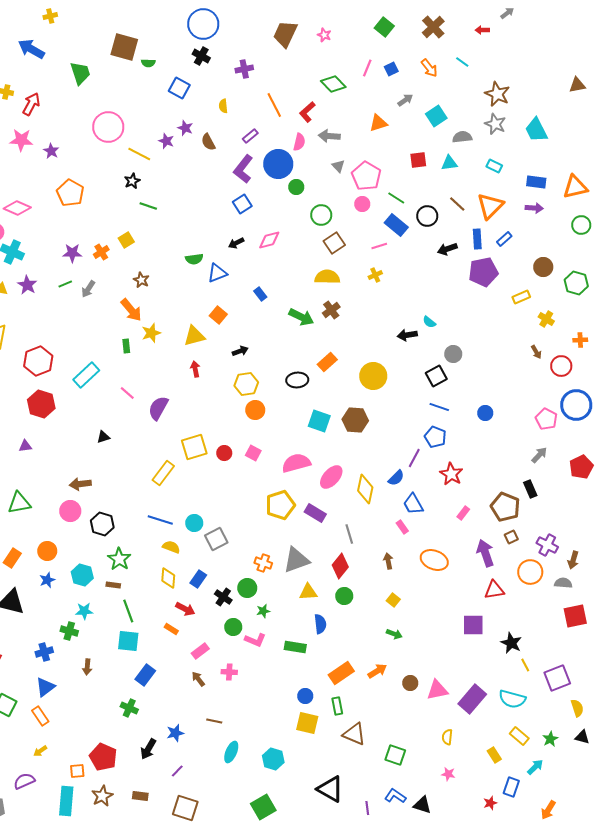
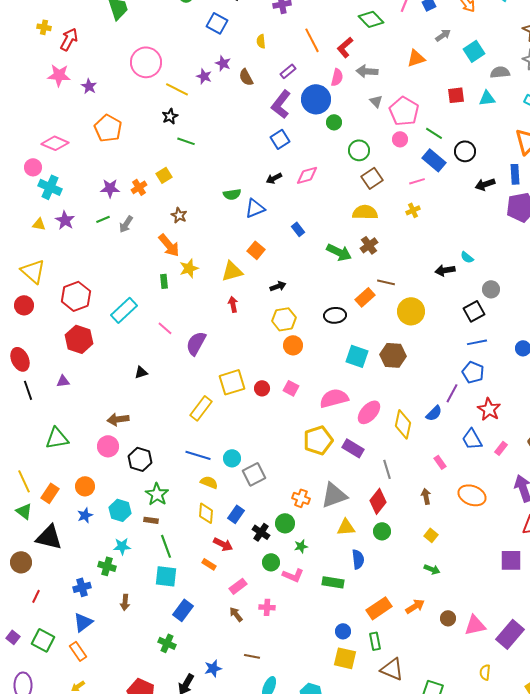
brown line: (457, 204) -> (386, 282), moved, turned -30
blue line: (439, 407) -> (477, 342), turned -30
blue trapezoid: (413, 504) -> (472, 439), moved

